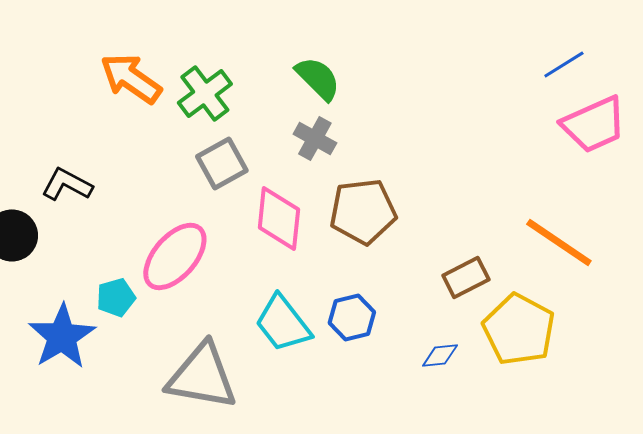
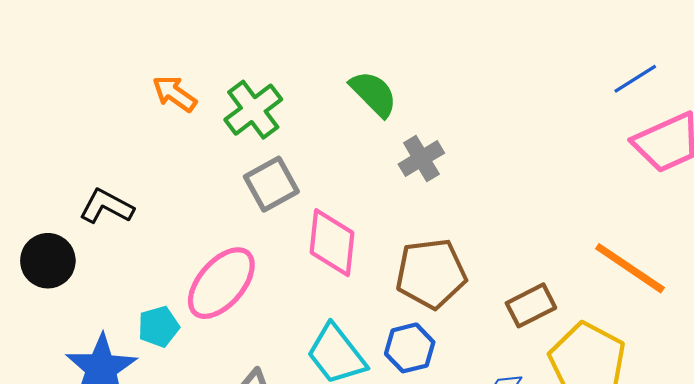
orange arrow: (131, 78) -> (175, 94), size x0.7
gray cross: (315, 138) -> (421, 159), moved, turned 30
brown pentagon: (363, 211) -> (431, 273), moved

